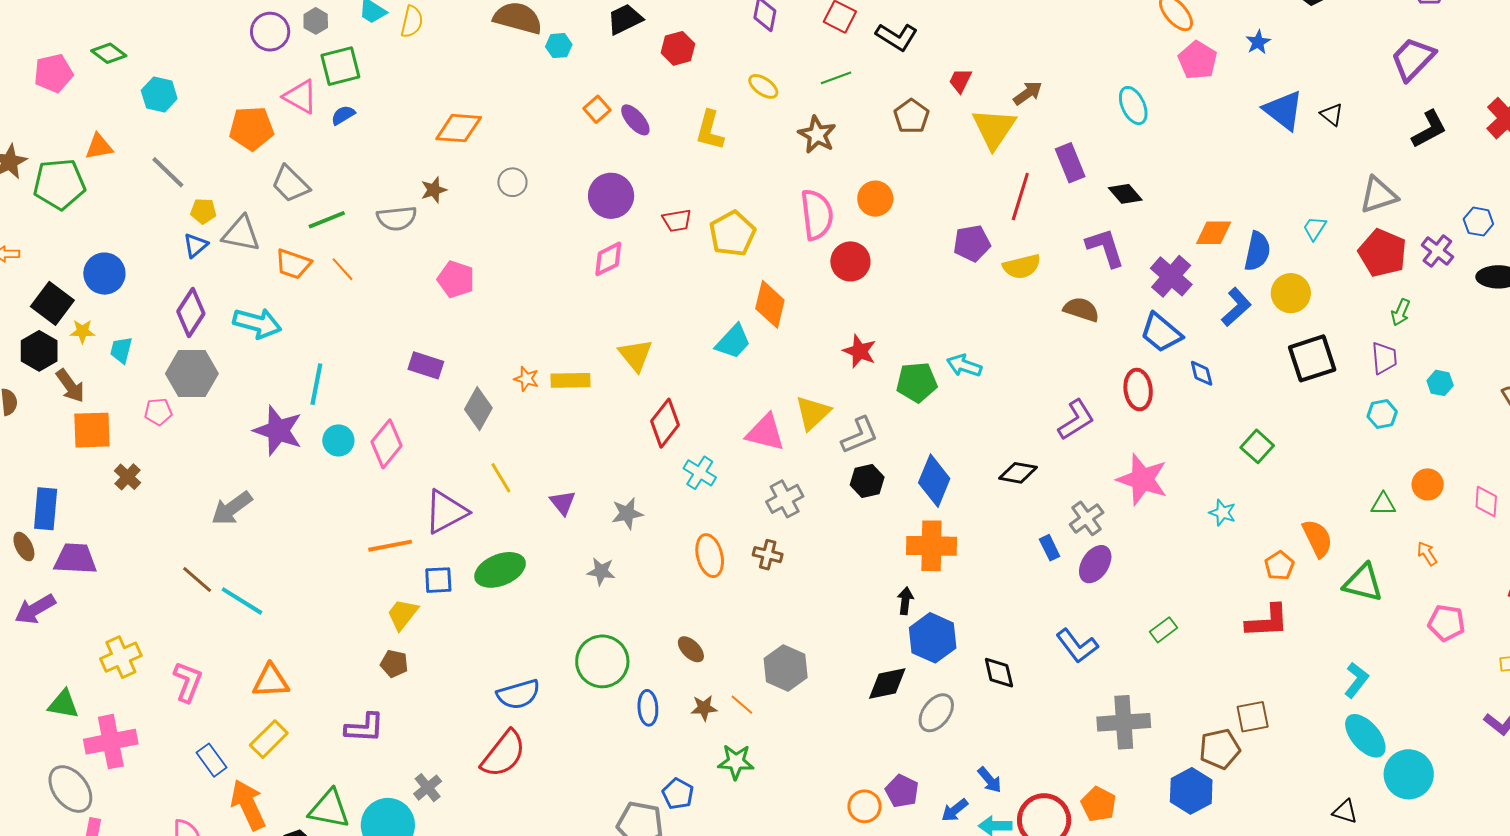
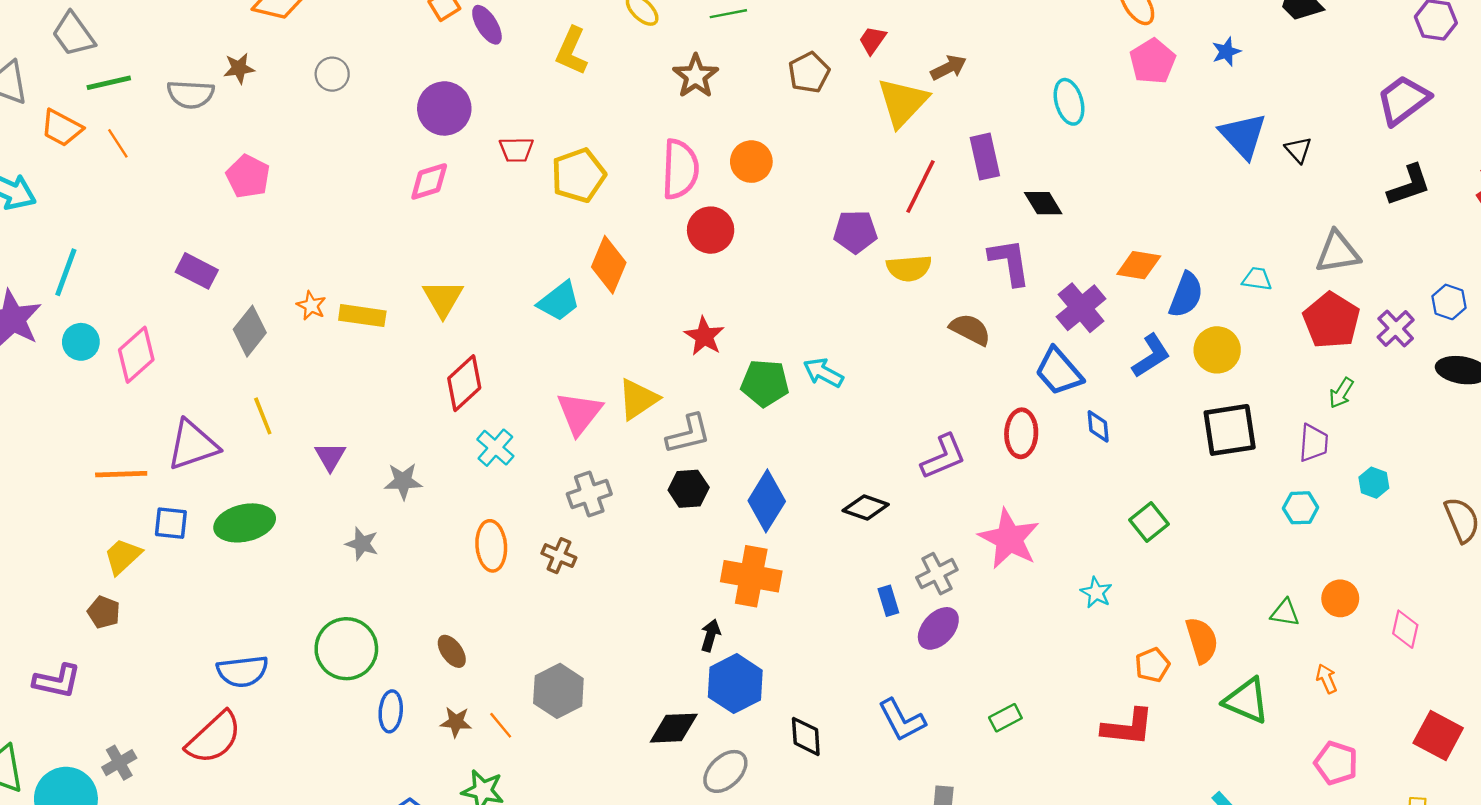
cyan trapezoid: (1315, 228) -> (1257, 279), turned 56
pink triangle: (765, 433) -> (579, 413), turned 45

